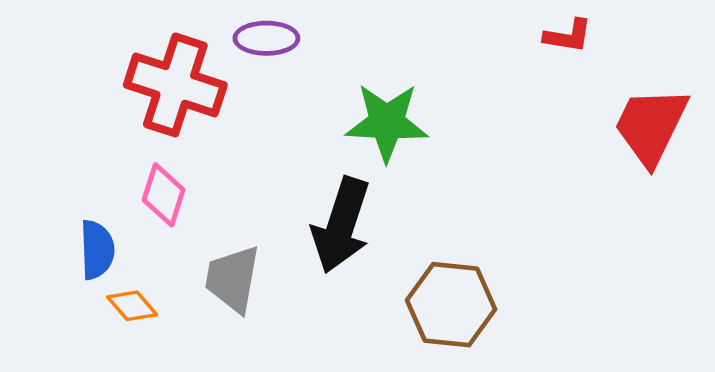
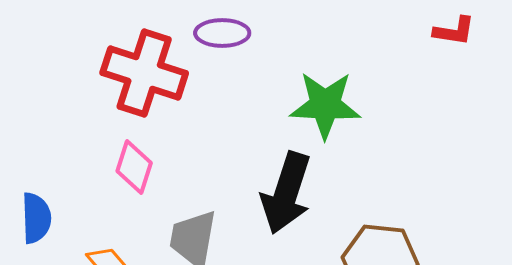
red L-shape: (568, 36) -> (454, 31), moved
blue semicircle: (97, 250) -> (36, 218), moved

